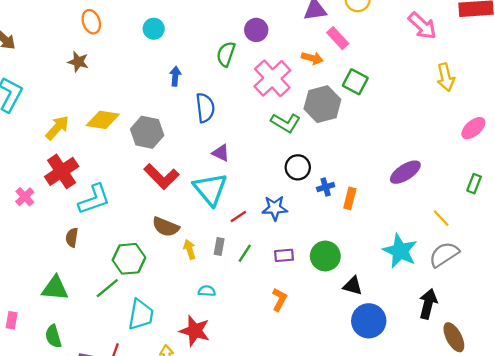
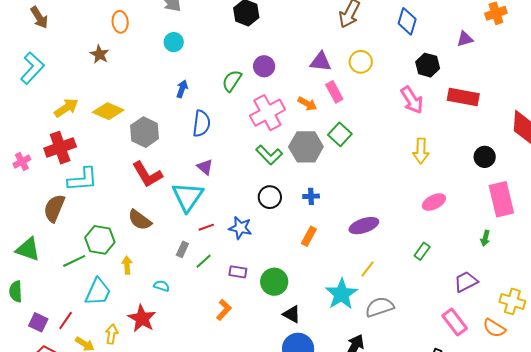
blue cross: (326, 187) -> (311, 196), moved
yellow line: (441, 218) -> (367, 269), moved, turned 66
brown semicircle: (72, 238) -> (54, 208), size x1.6
yellow arrow: (190, 249) -> (127, 265), moved

